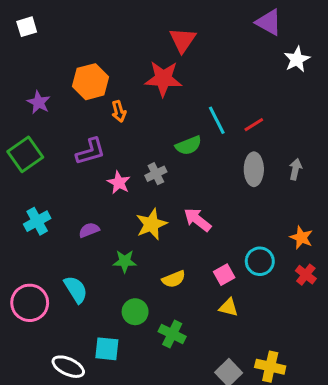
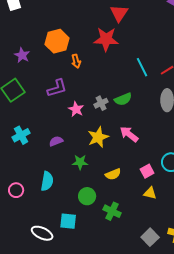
green semicircle: (189, 145) -> (123, 99), moved
cyan semicircle: (76, 289) -> (47, 181), turned 42
pink circle: (30, 303) -> (16, 190), size x0.6

